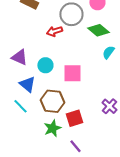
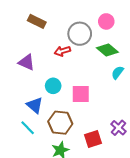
purple triangle: (19, 57) -> (27, 62), moved
red square: (74, 118) -> (93, 139), moved

